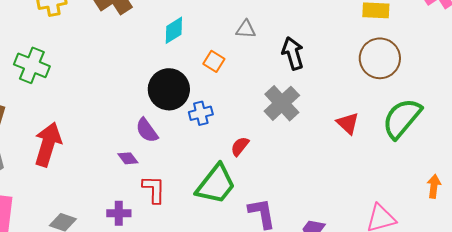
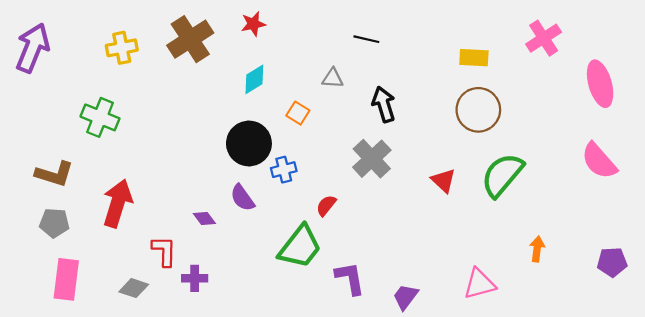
purple semicircle: (147, 130) -> (242, 198), moved
red L-shape: (154, 189) -> (164, 251), moved

